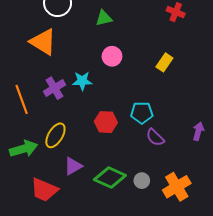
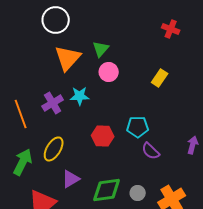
green triangle: (104, 18) -> (101, 49), moved, turned -36
orange triangle: (43, 42) -> (68, 58), moved, turned 40
green arrow: (24, 149) -> (23, 162), turned -48
green diamond: (110, 178) -> (107, 190), turned -32

